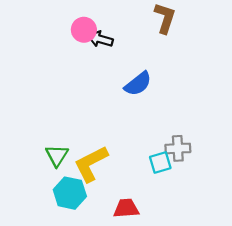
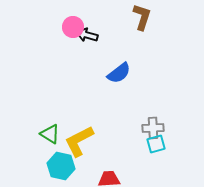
green triangle: (57, 155) -> (50, 134), turned -30
cyan square: (160, 163) -> (156, 144), moved

